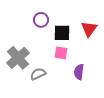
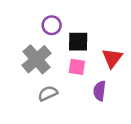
red triangle: (89, 29) -> (112, 58), moved
gray cross: (18, 58) -> (36, 59), moved

